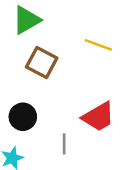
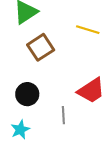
brown square: (42, 62) -> (41, 47), turned 32

